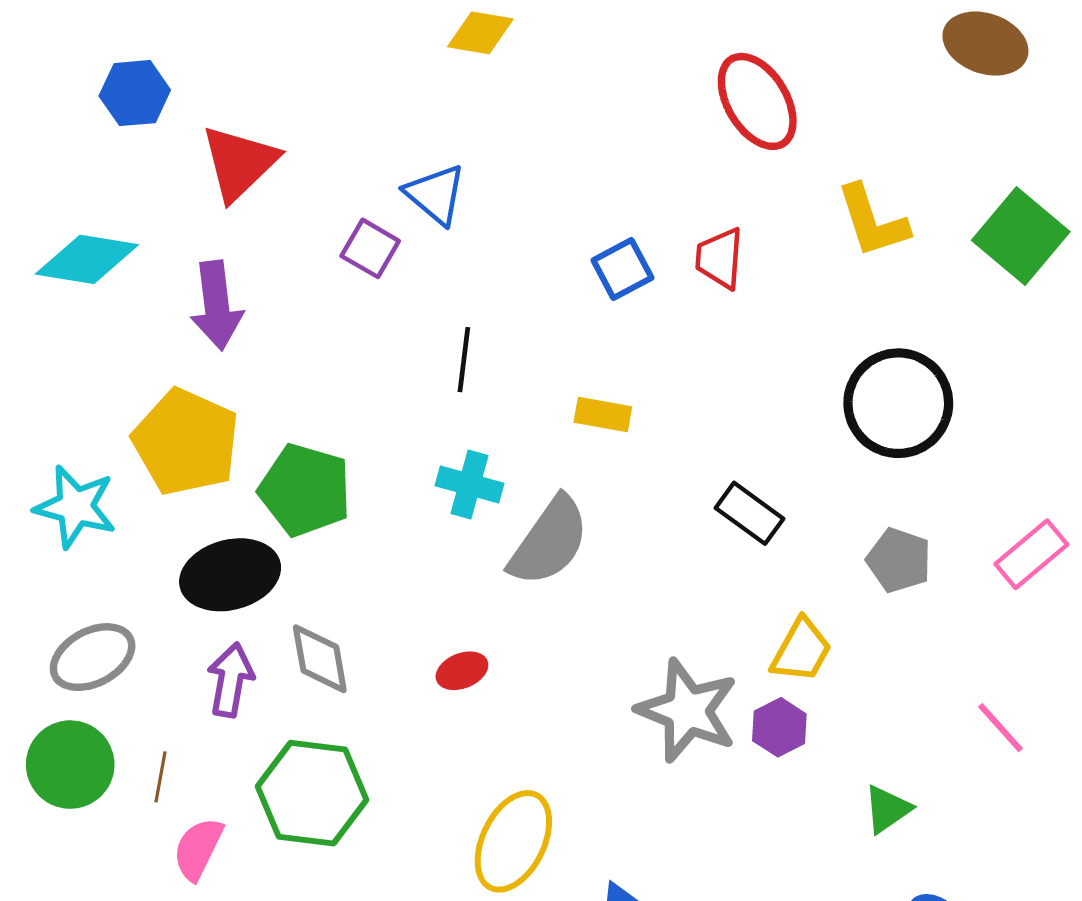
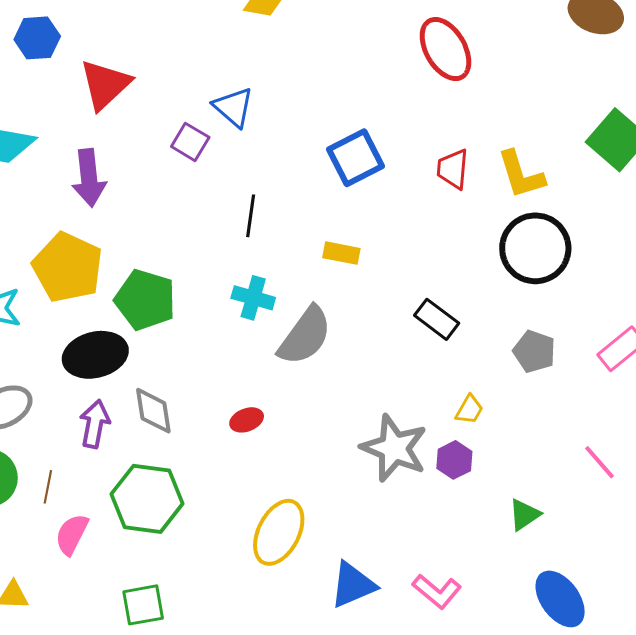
yellow L-shape: (872, 221) -> (521, 175), moved
red trapezoid: (720, 258) -> (453, 169), moved
blue square: (622, 269) -> (356, 158), size x1.4
yellow trapezoid: (801, 650) -> (469, 410), size x0.7

